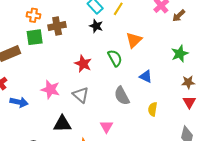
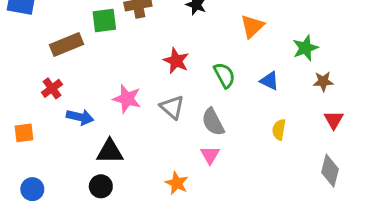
green star: (180, 54) -> (305, 48), moved
green semicircle: (115, 58) -> (224, 75), moved
brown star: (188, 82) -> (323, 81), moved
gray semicircle: (122, 96) -> (213, 122), moved
black triangle: (62, 124) -> (110, 152), moved

